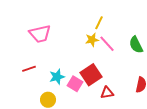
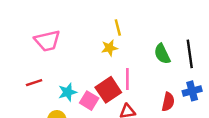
yellow line: (99, 23) -> (118, 28), turned -40
pink line: (107, 44) -> (127, 79), moved, turned 42

